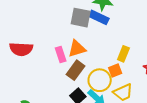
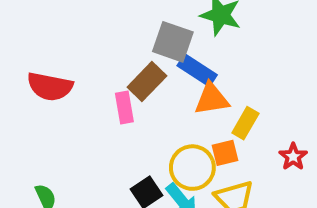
blue rectangle: (99, 17) -> (197, 70), moved
orange triangle: (77, 49) -> (212, 99), moved
brown rectangle: (76, 70) -> (147, 82), moved

